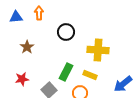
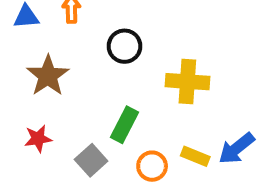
brown star: (27, 47) -> (48, 76), size x1.5
yellow rectangle: (90, 75) -> (195, 156), moved

